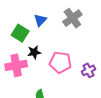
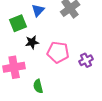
green square: (20, 33) -> (18, 23), turned 36
pink cross: (16, 65) -> (14, 67), moved

